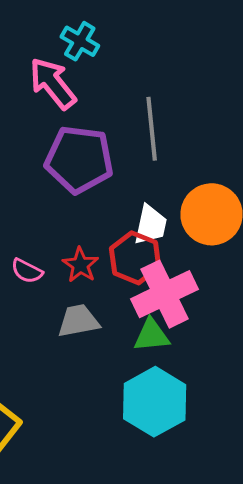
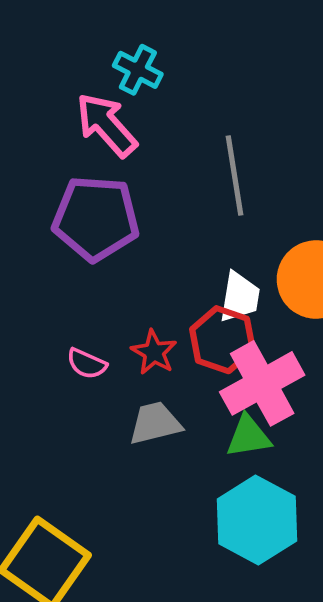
purple pentagon: (79, 159) -> (96, 218), moved

